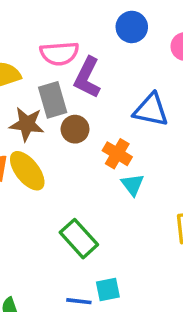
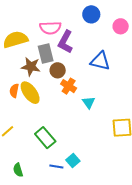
orange cross: (117, 154) -> (69, 86), moved
green rectangle: (79, 239) -> (45, 138), moved
cyan square: (108, 290) -> (73, 161), turned -32

